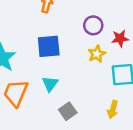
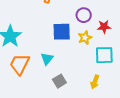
blue square: (49, 46) -> (62, 32), moved

